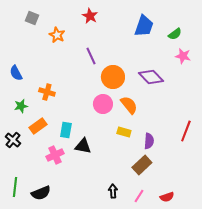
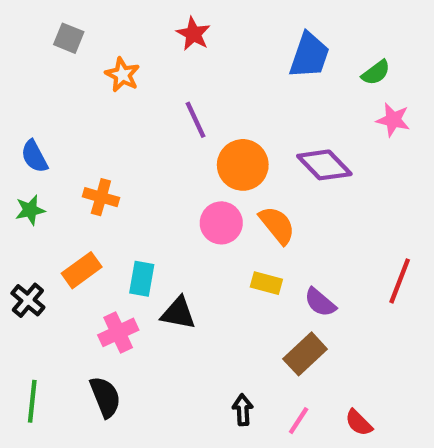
green star: (21, 106) -> (30, 210), moved
purple semicircle: (149, 141) -> (320, 302), turned 126
black semicircle: (41, 193) -> (105, 397), moved, turned -90
red semicircle: (167, 197) -> (359, 423), turned 64

